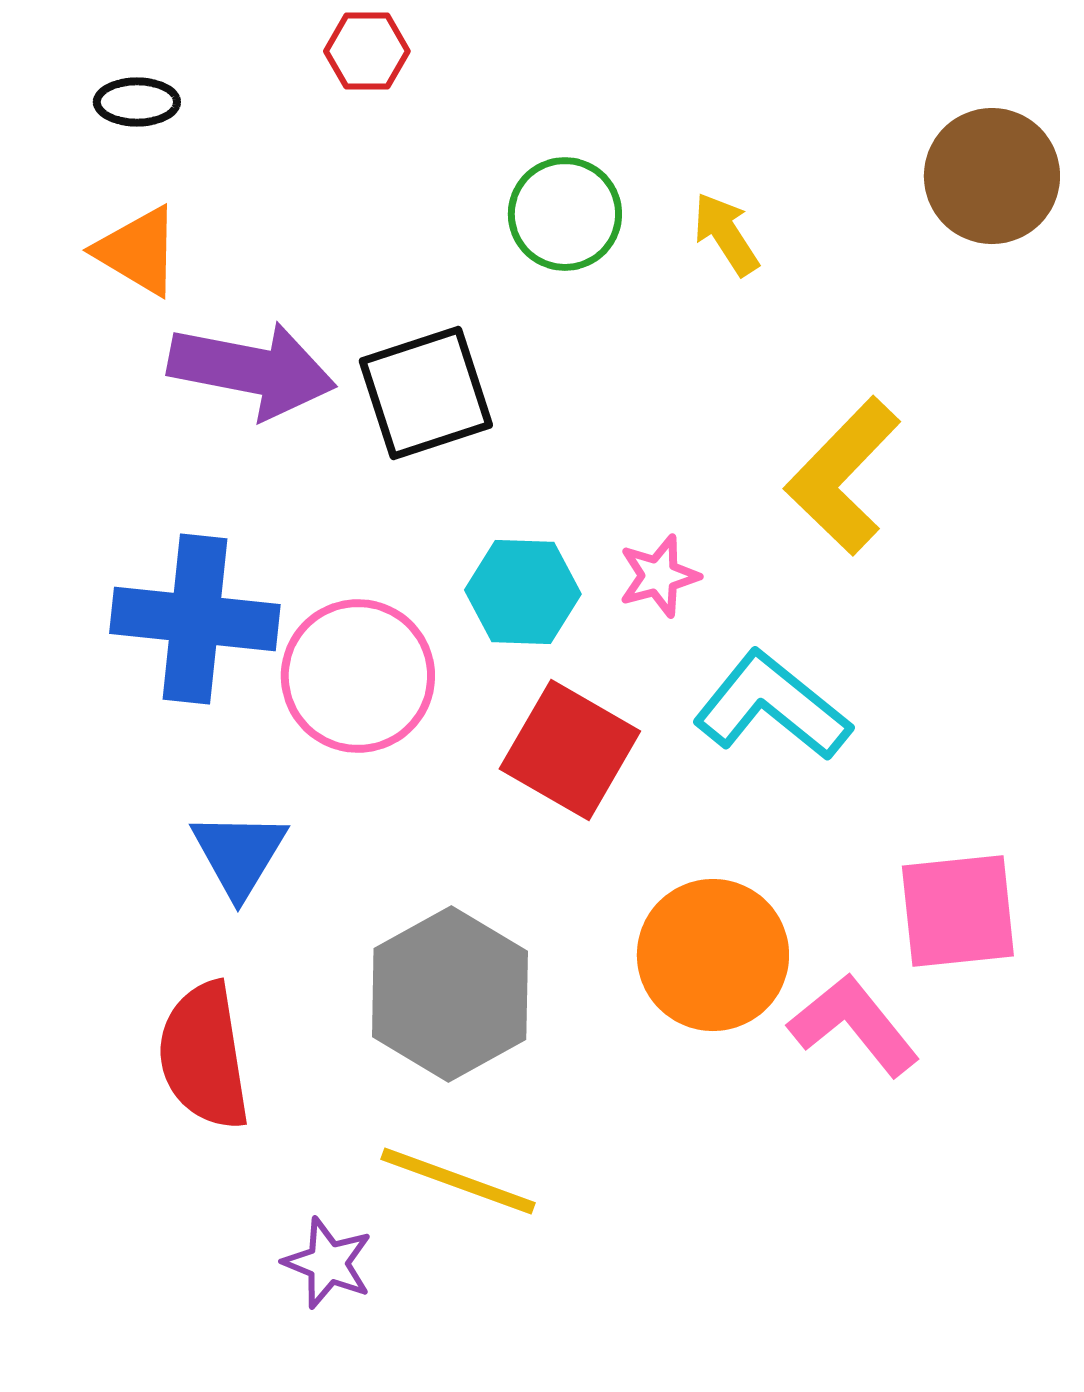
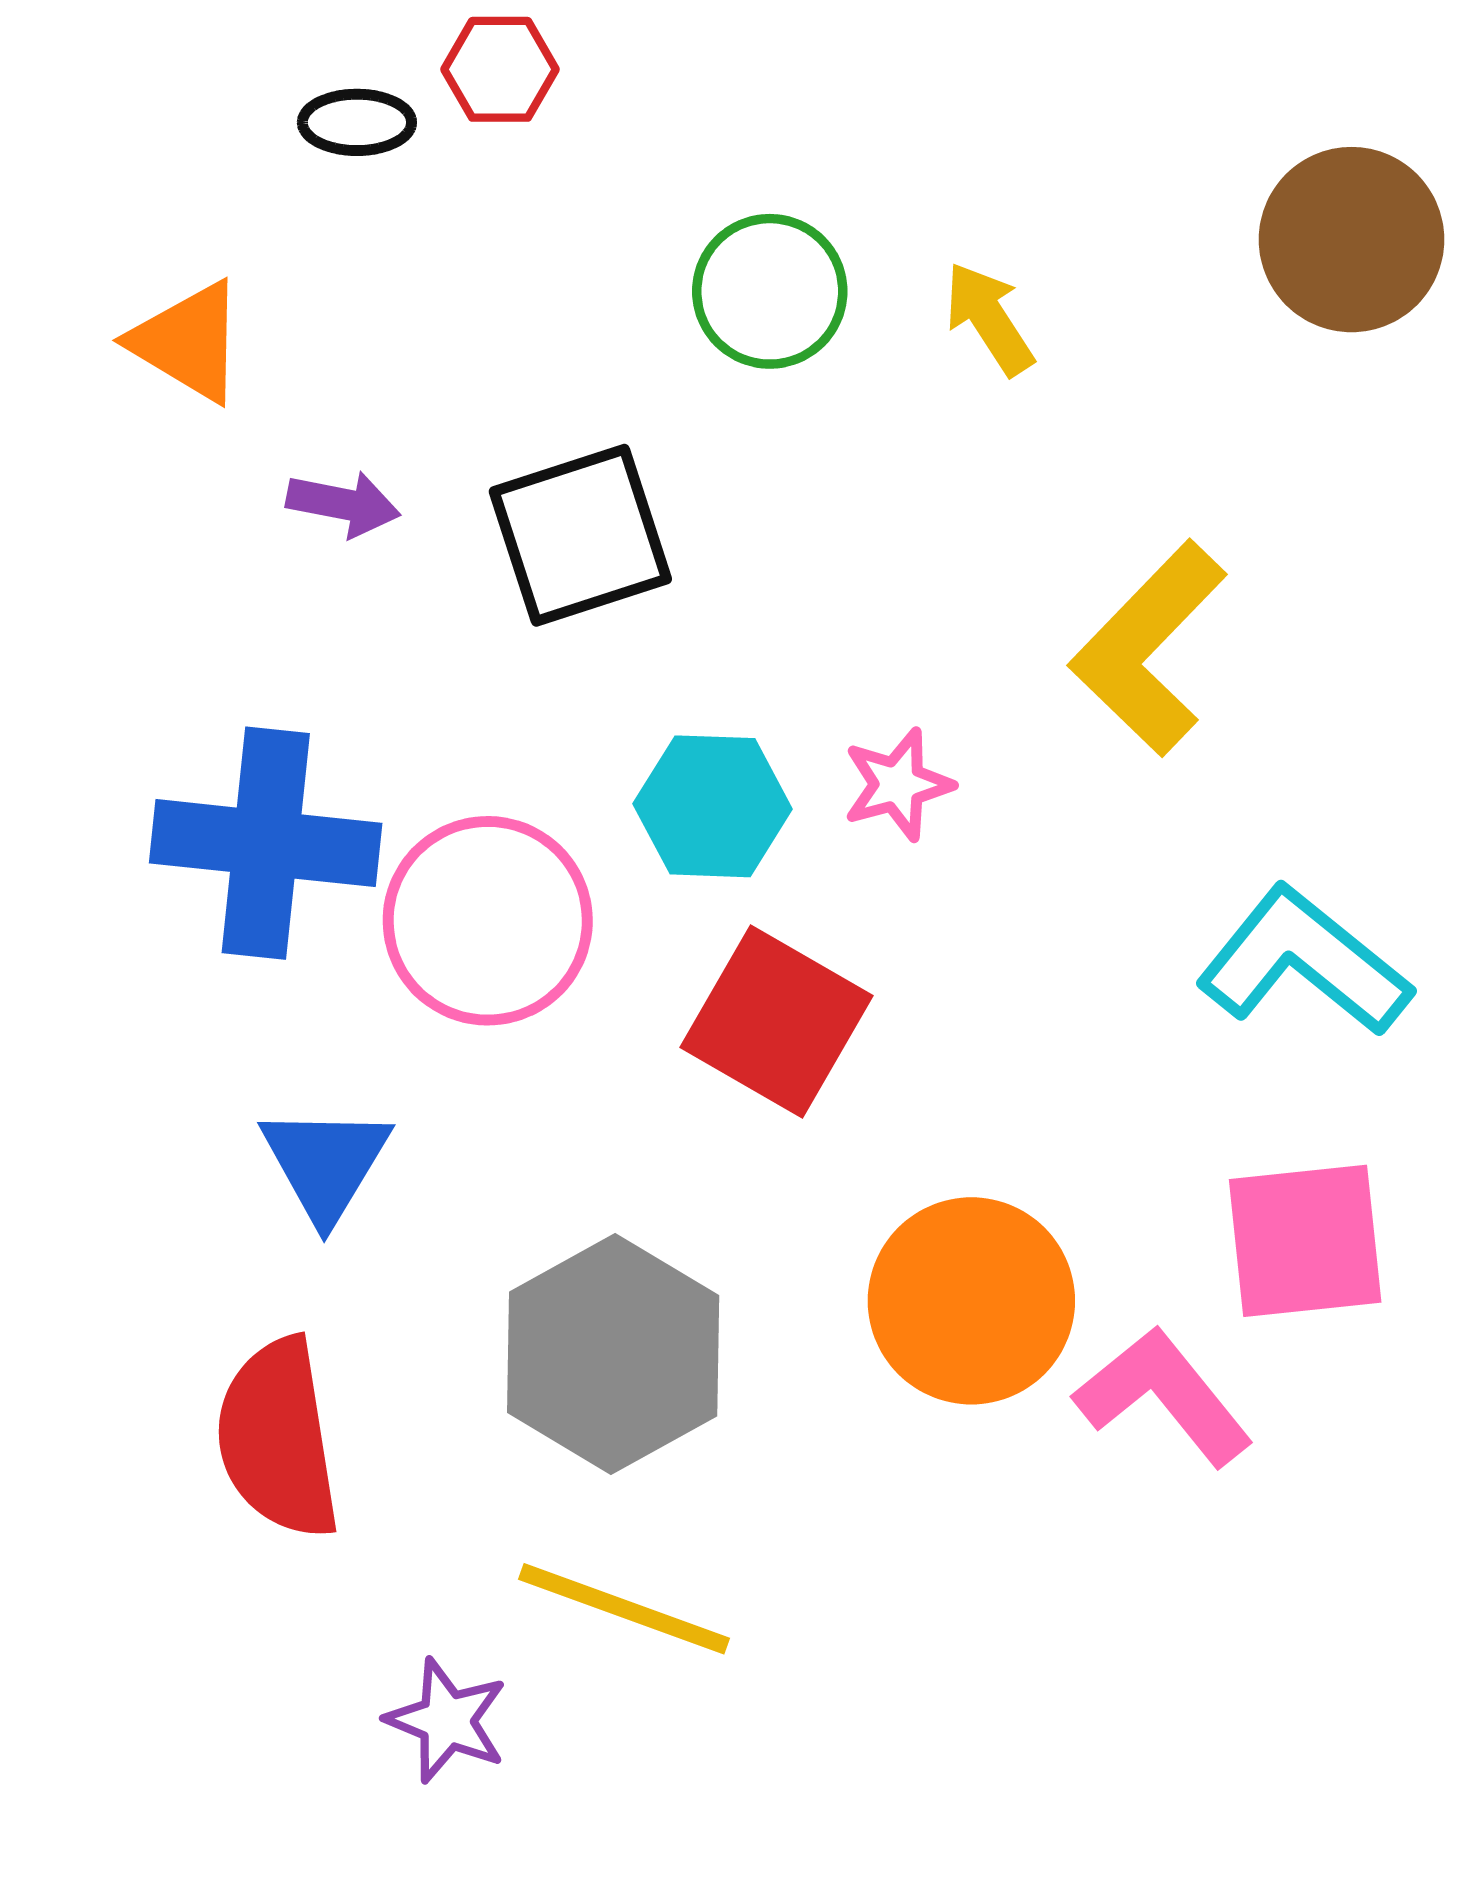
black ellipse: (137, 102) -> (357, 122), moved
purple arrow: (252, 370) -> (343, 504), size x0.5
cyan L-shape: (772, 706) -> (1304, 962), moved

